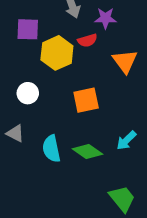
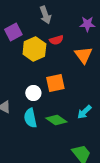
purple star: (105, 18) -> (87, 24), moved
purple square: (28, 29) -> (13, 32), turned -30
white circle: (28, 93) -> (33, 93), moved

